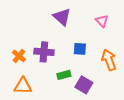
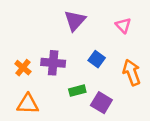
purple triangle: (62, 17) -> (75, 21), turned 30
blue square: (80, 49) -> (97, 59), turned 32

